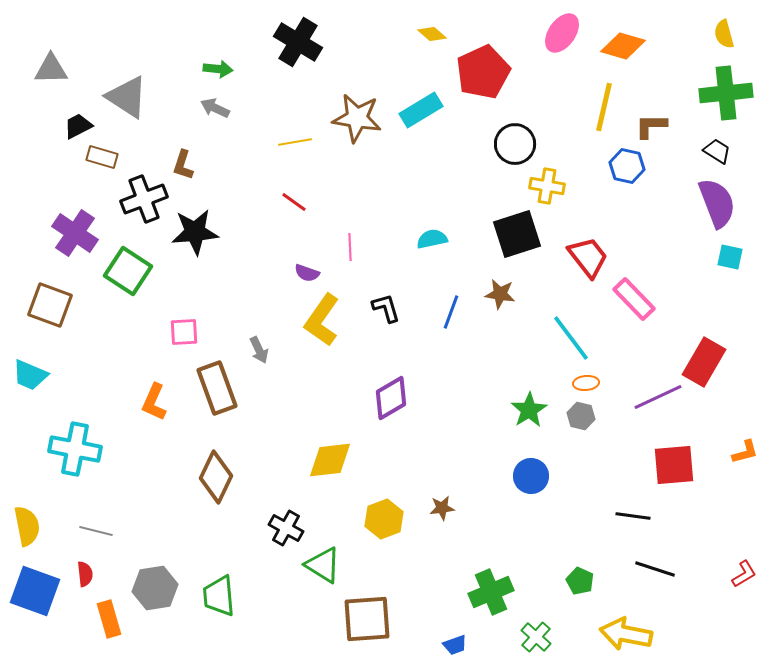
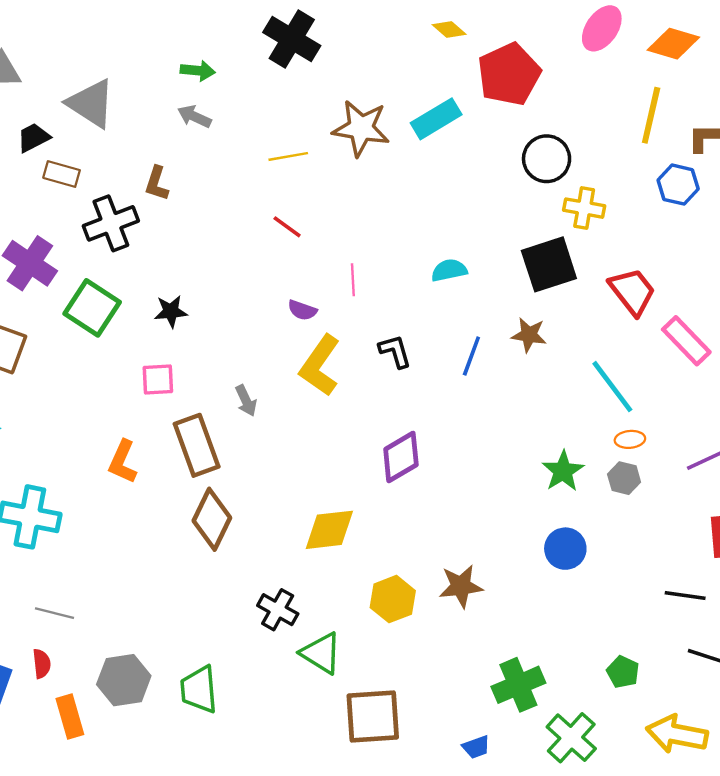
black star: (195, 232) -> (171, 311), moved, size x0.6
brown diamond: (216, 477) -> (212, 519), moved
brown star: (442, 508) -> (461, 586), size x1.5
green cross: (536, 637) -> (571, 738), size x1.4

